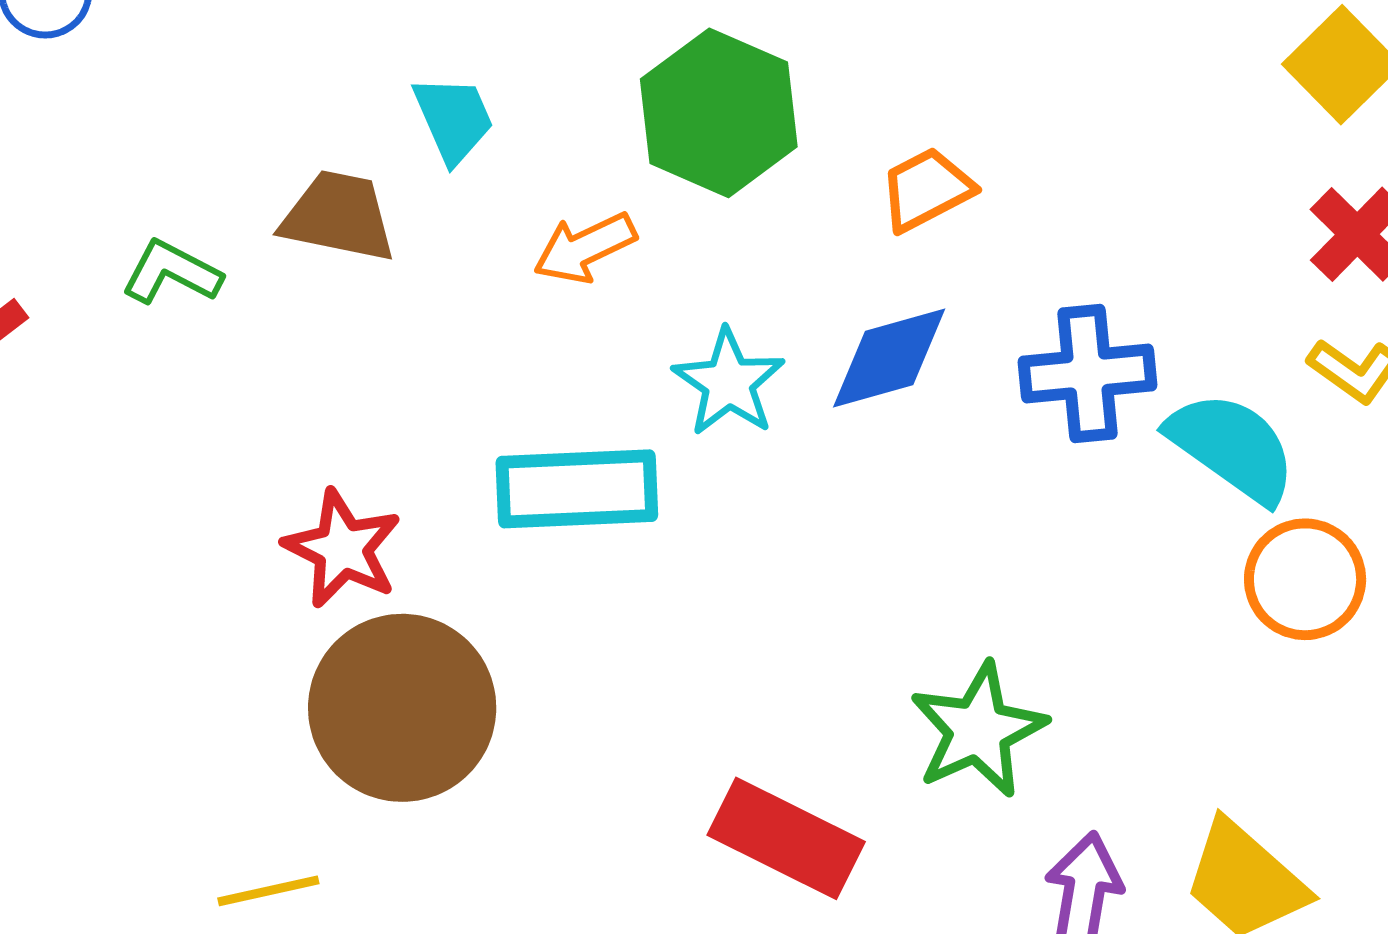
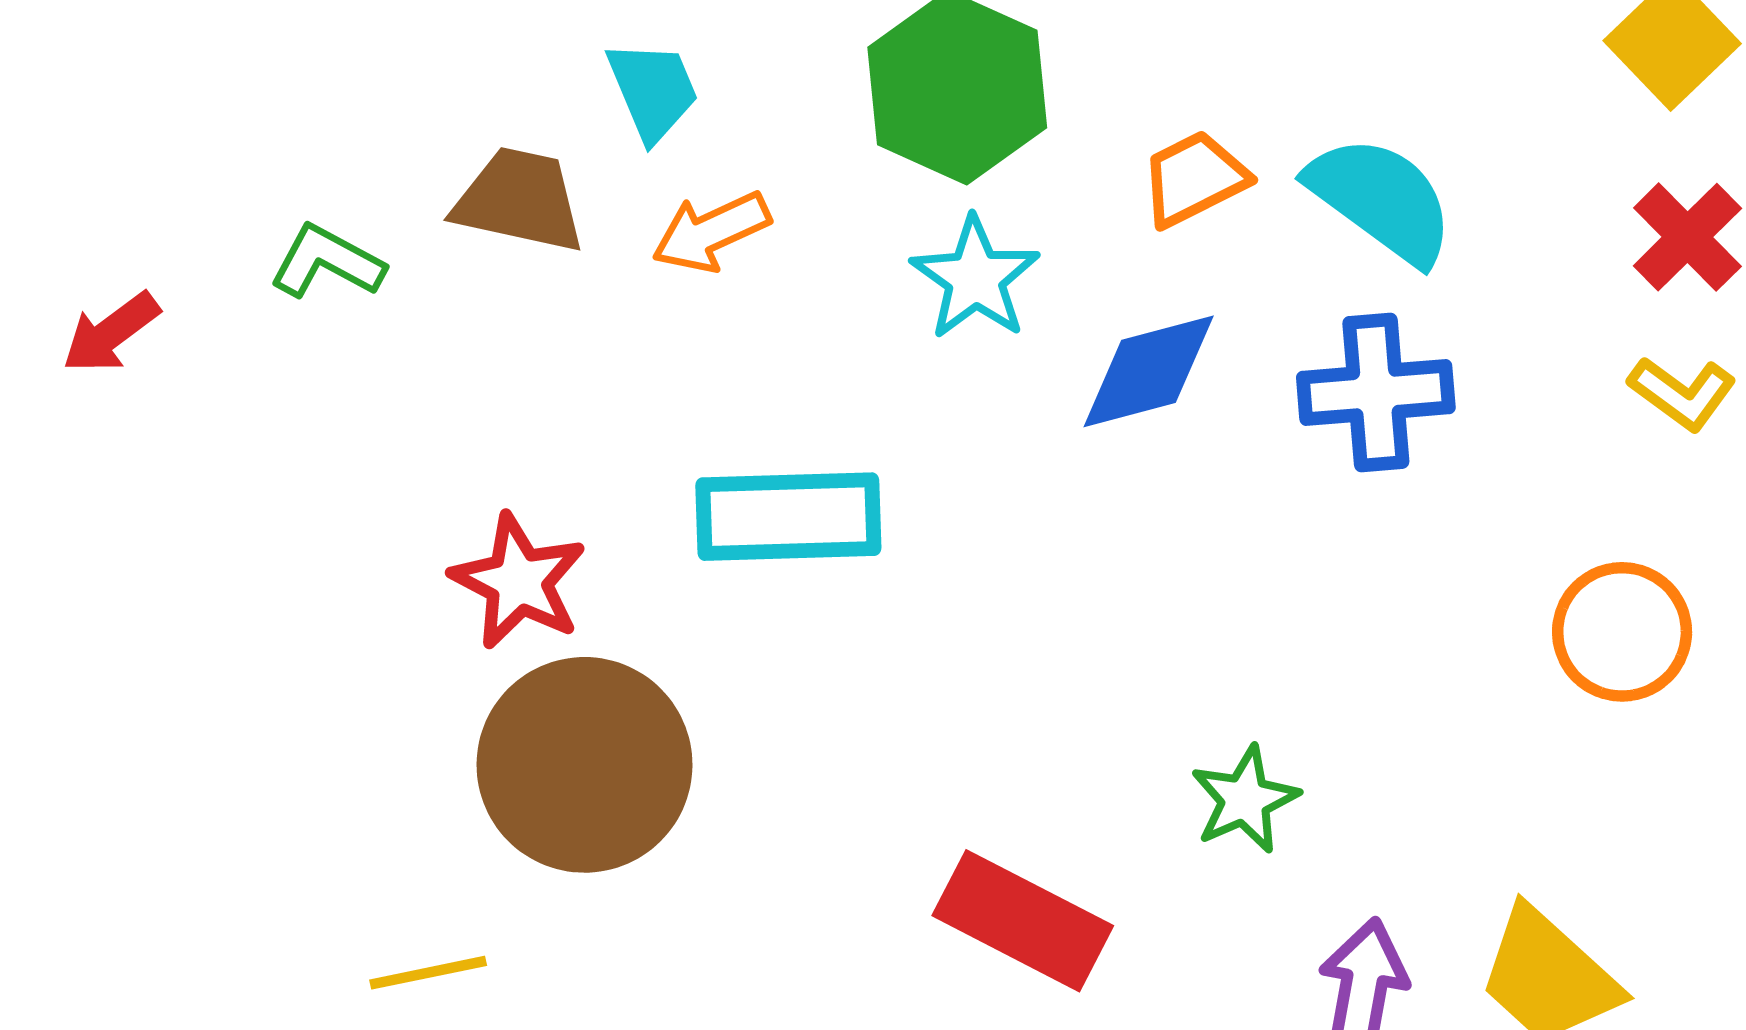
orange arrow: (585, 248) -> (711, 232), moved
cyan star: (729, 382) -> (975, 278), moved
cyan semicircle: (1232, 447) -> (1381, 199), moved
green star: (978, 730) -> (1245, 800), size x0.7

